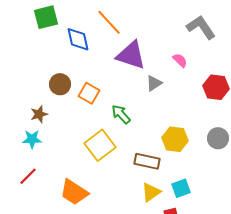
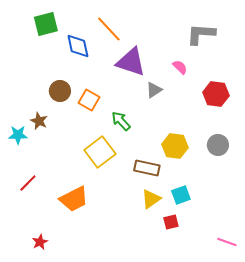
gray L-shape: (201, 27) -> (201, 34), turned -52
brown star: (39, 114) -> (39, 121), turned -30
cyan star: (32, 139) -> (18, 135), moved
orange trapezoid: (74, 192) -> (74, 199), turned -60

